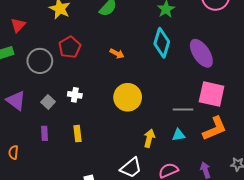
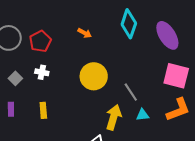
red pentagon: (70, 47) -> (40, 41), moved
gray line: (183, 110) -> (131, 92), moved, turned 54
yellow arrow: (149, 138) -> (114, 117), size x1.4

